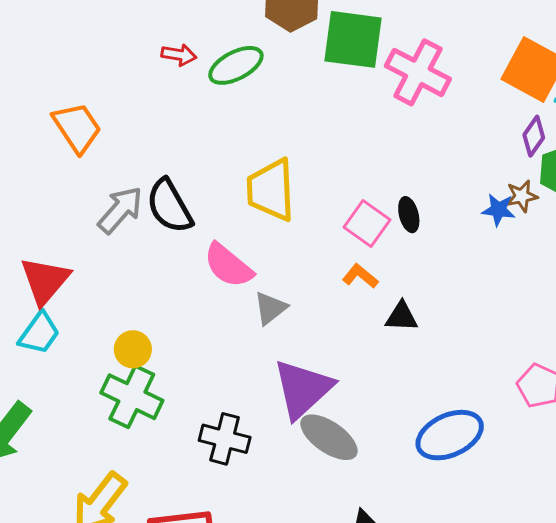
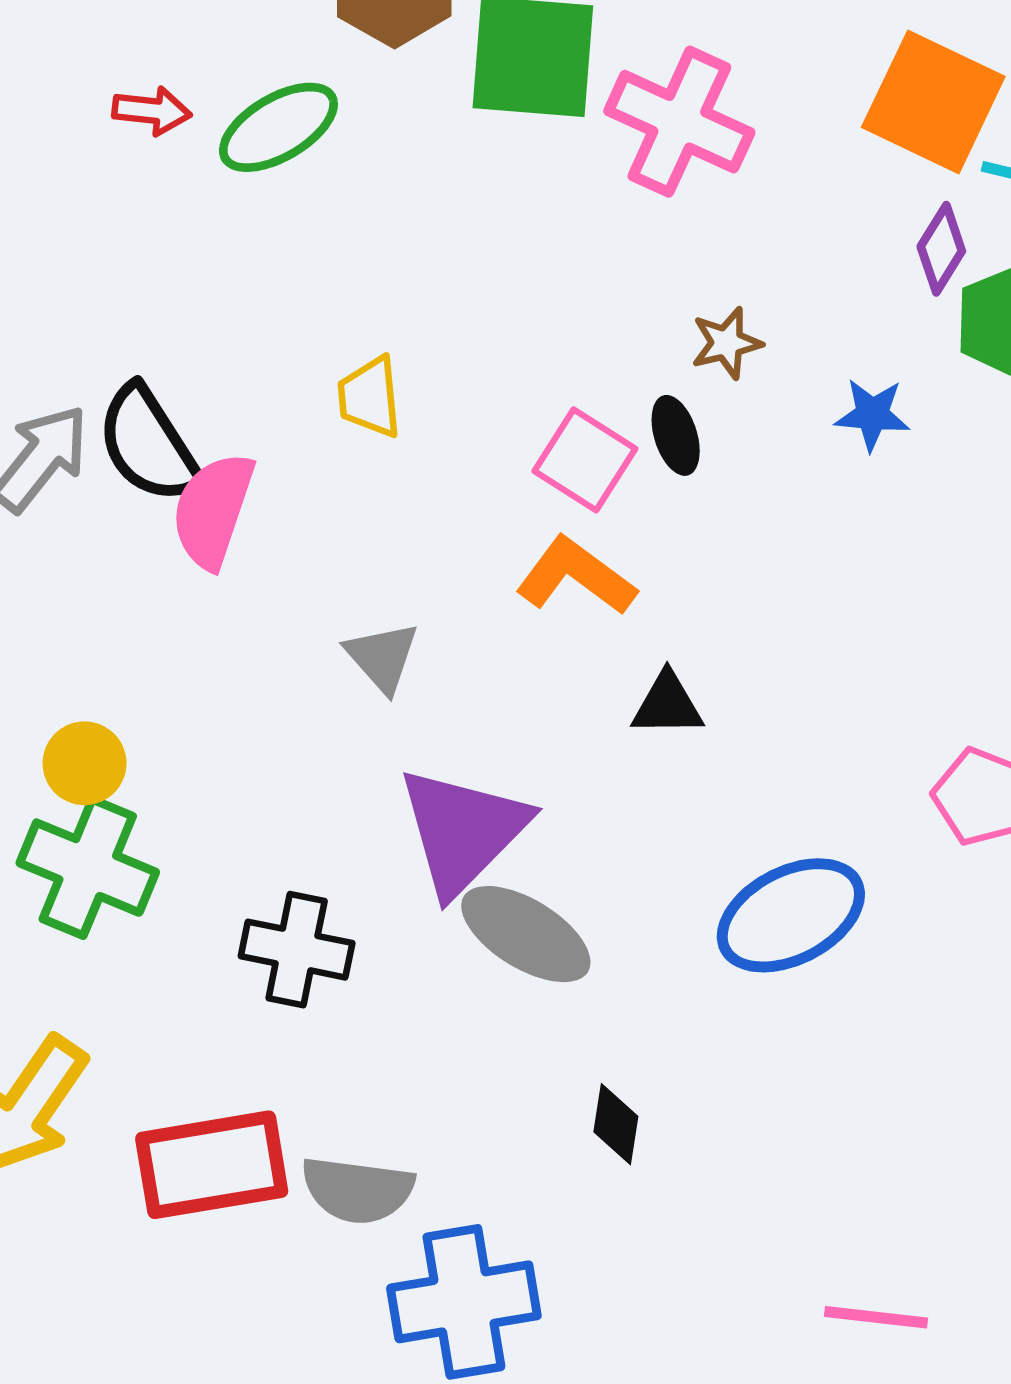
yellow trapezoid: (271, 190) -> (370, 397), size x0.6
brown star: (522, 196) -> (727, 343), moved
pink semicircle: (228, 265) -> (213, 510), moved, turned 72
orange L-shape: (360, 276) -> (576, 576), size x1.5
gray triangle: (270, 308) -> (382, 657), turned -30
black triangle: (402, 317) -> (667, 704), moved

